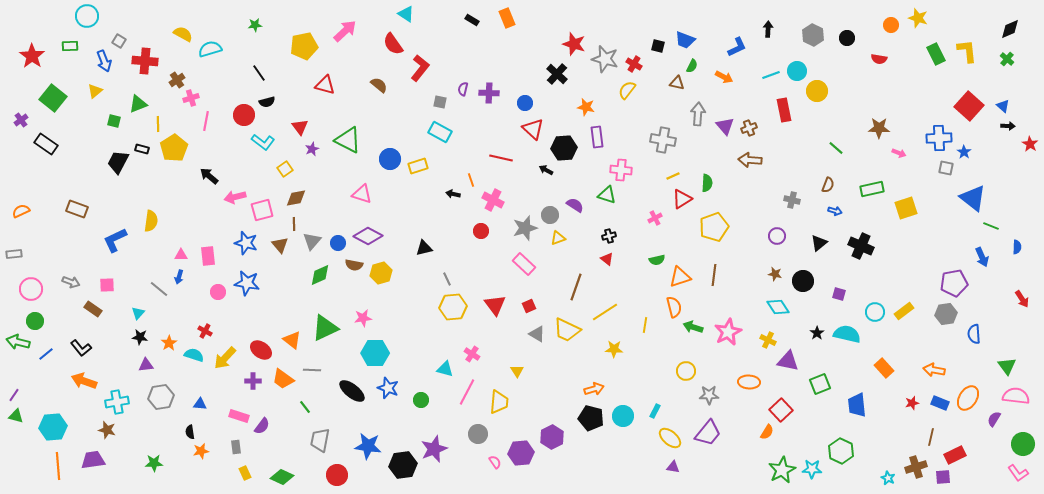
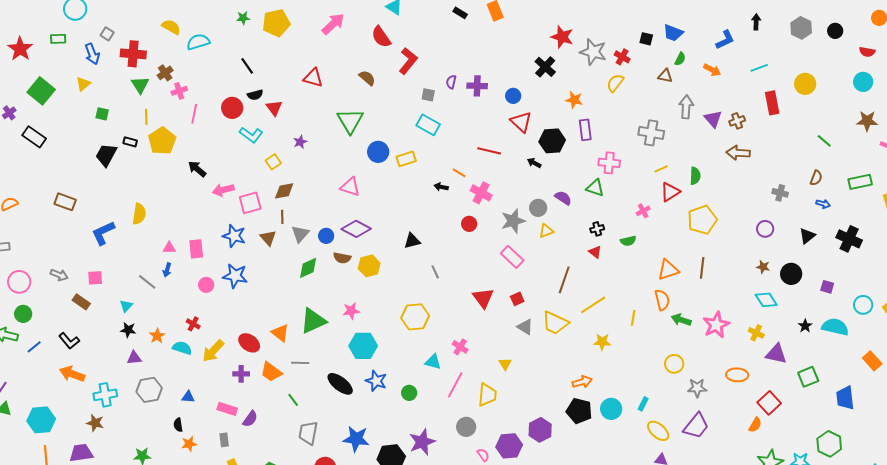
yellow pentagon: (304, 46) -> (276, 23), moved
cyan circle: (797, 71) -> (863, 82), moved
green triangle: (138, 104) -> (140, 85), moved, turned -42
red triangle: (300, 127) -> (274, 108), moved
green triangle: (348, 140) -> (350, 121), moved, turned 32
orange line: (471, 180) -> (459, 173), turned -40
green semicircle: (657, 260) -> (628, 241), moved
yellow hexagon: (453, 307) -> (415, 317), moved

